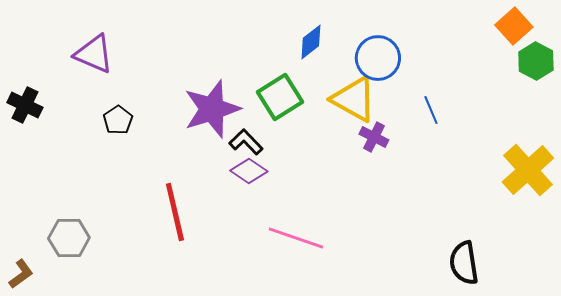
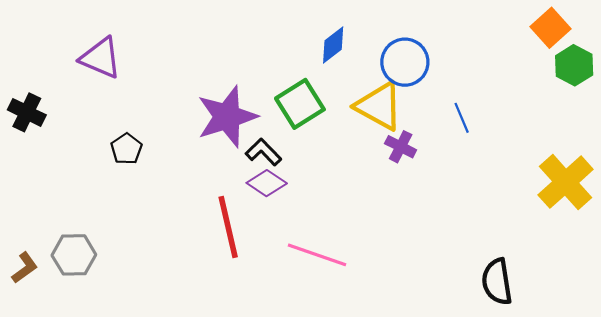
black pentagon: (118, 120) -> (126, 149), moved
red line: (175, 212) -> (228, 227), moved
brown L-shape: (21, 274) -> (25, 268), moved

